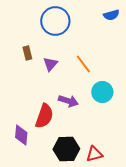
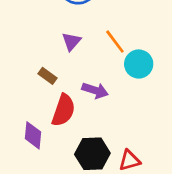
brown rectangle: (27, 53) -> (48, 76), moved, turned -40
cyan circle: (102, 92) -> (139, 64), moved

